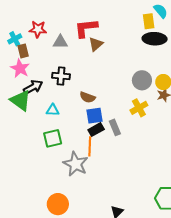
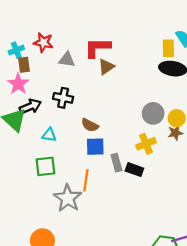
black rectangle: (96, 130) -> (134, 170), moved, turned 42

